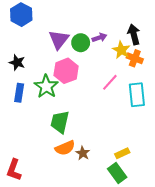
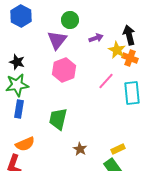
green circle: (81, 43) -> (70, 20), moved
green star: (46, 86) -> (17, 85), moved, turned 30
blue rectangle: (19, 93) -> (19, 109), moved
orange semicircle: (65, 148) -> (25, 144), moved

